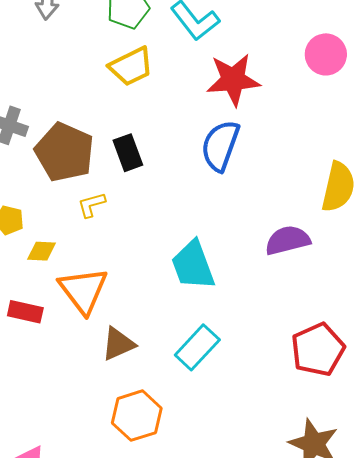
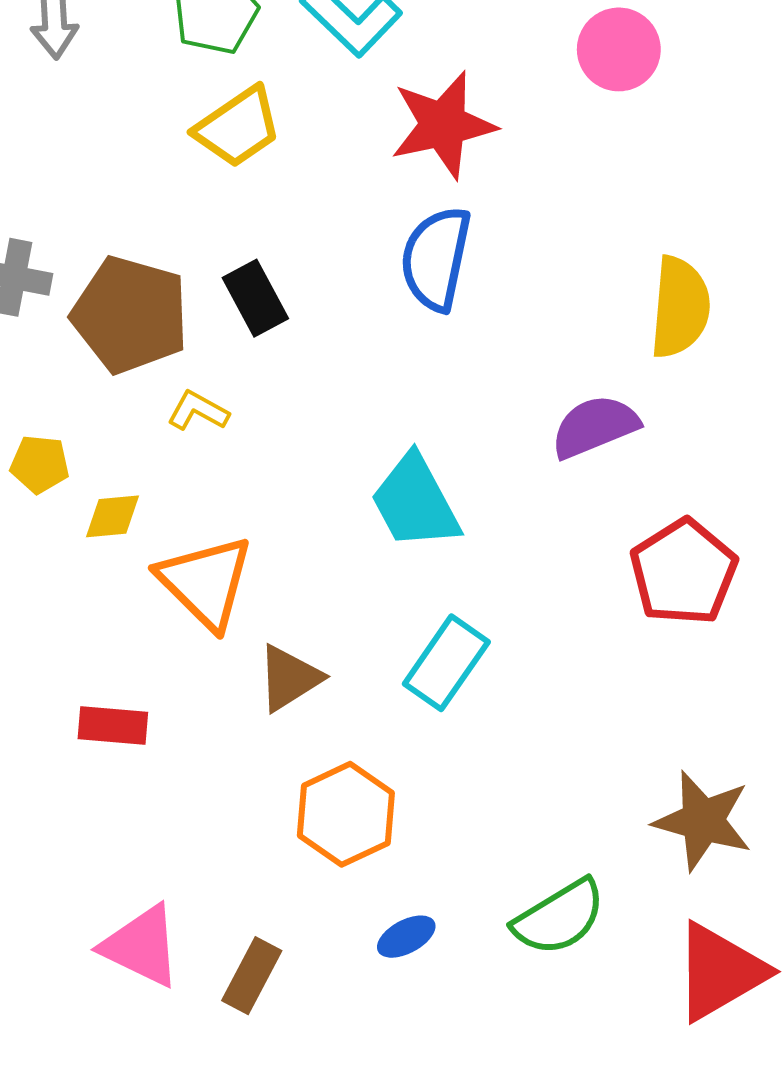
yellow L-shape: (91, 205) -> (198, 411), turned 52
red rectangle: (25, 312) -> (113, 726), moved
red pentagon: (318, 350) -> (684, 572), moved

